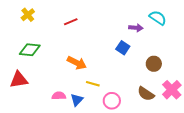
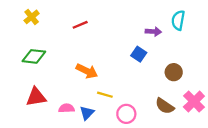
cyan semicircle: (158, 18) -> (178, 20), turned -114
red triangle: (19, 80) -> (36, 97), moved

